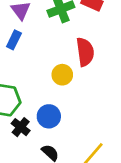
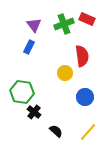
blue circle: (49, 116) -> (85, 97), moved

